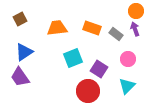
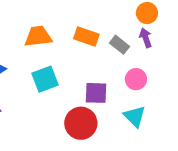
cyan square: (73, 58) -> (45, 79), moved
purple square: (99, 69) -> (96, 93), turned -30
cyan triangle: (127, 86) -> (135, 116), turned -30

